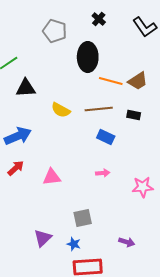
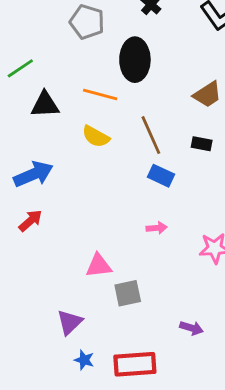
orange line: (111, 81) -> (100, 94), moved
brown line: (99, 109) -> (151, 135), turned 72
pink triangle: (52, 177) -> (99, 266), moved
blue star: (74, 244) -> (84, 360), moved

